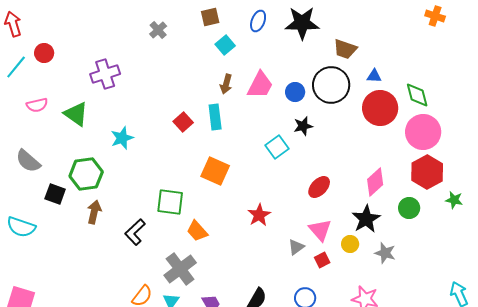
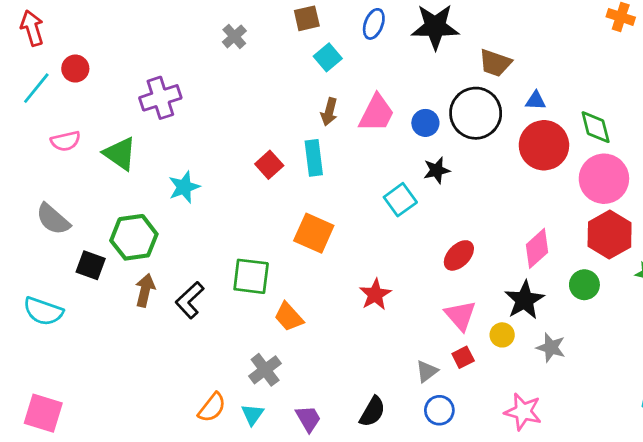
black L-shape: (135, 232) -> (190, 300), moved
gray triangle: (296, 247) -> (427, 371), moved
gray cross: (180, 269) -> (265, 370), size x0.7

